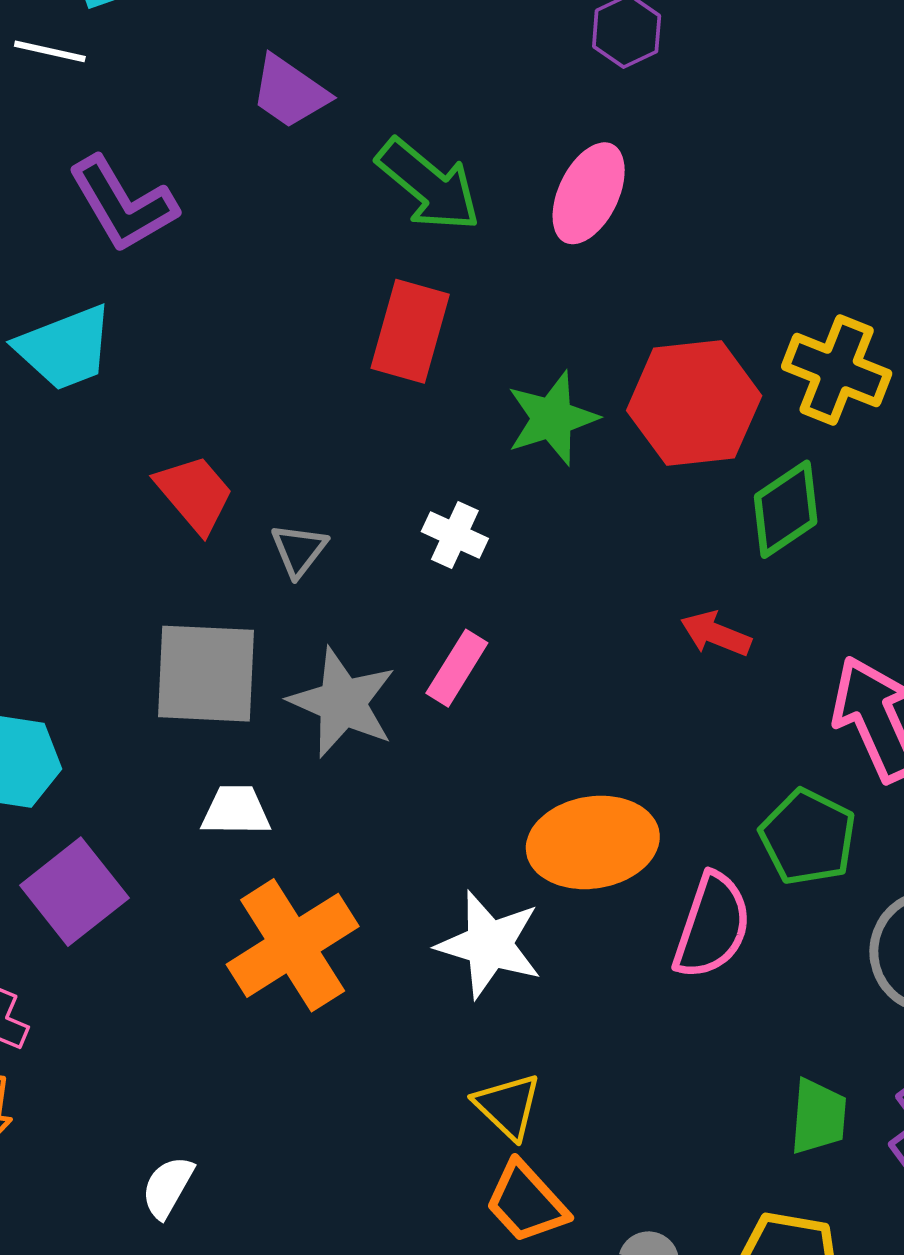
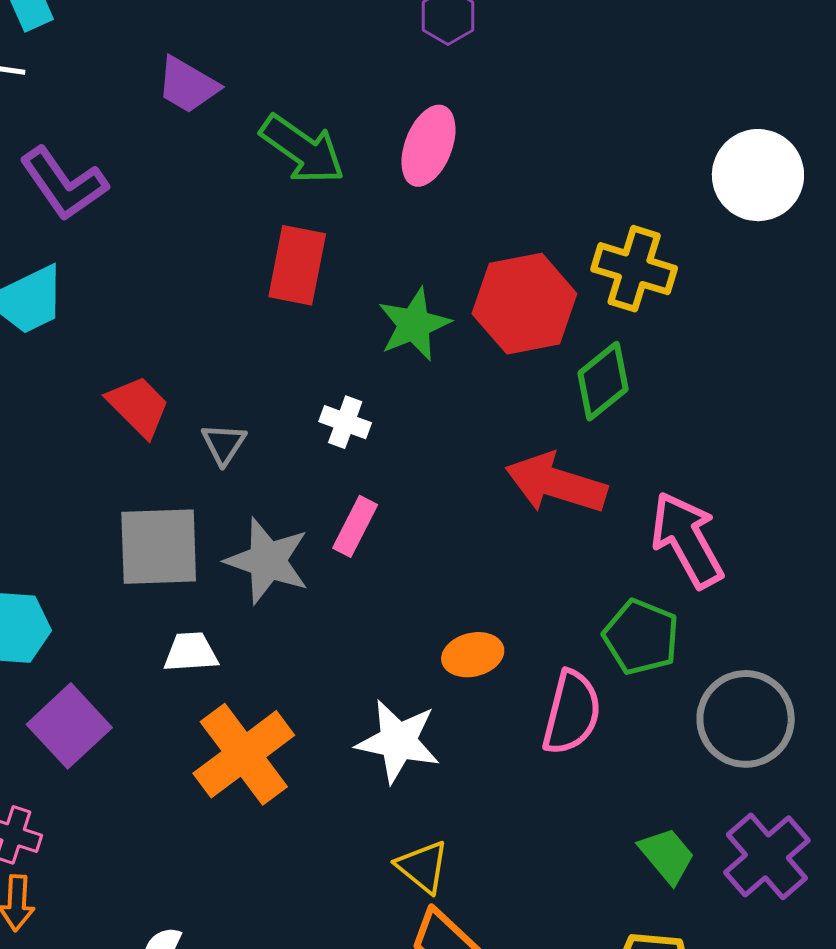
red arrow: (716, 634) -> (556, 483), size x1.8
orange ellipse: (593, 842) -> (473, 655), size x0.6
green trapezoid: (818, 1117) -> (667, 855), turned -40

